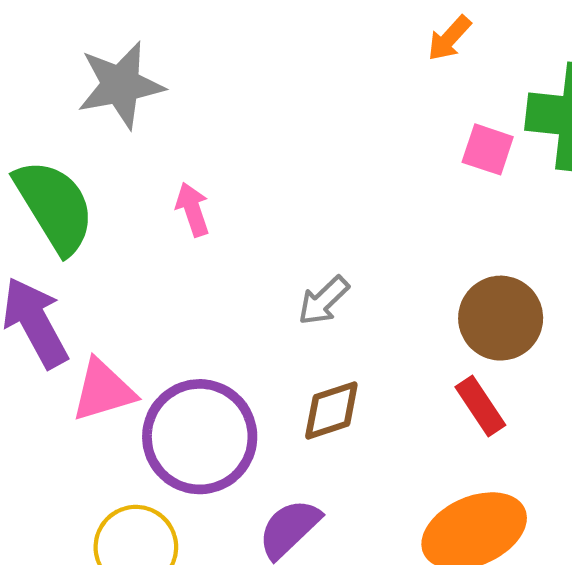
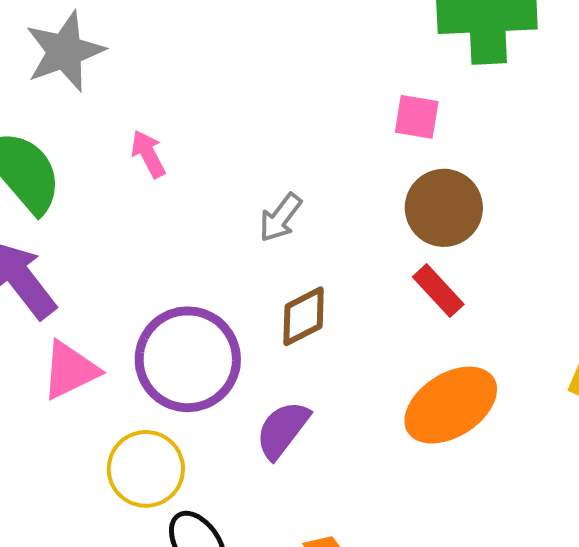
pink square: (488, 149) -> (417, 117), moved
pink triangle: (103, 390) -> (70, 370), moved

